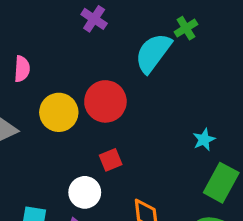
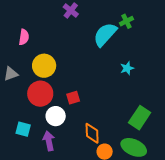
red circle: (105, 101) -> (40, 94), moved
cyan star: (204, 140) -> (127, 68), moved

